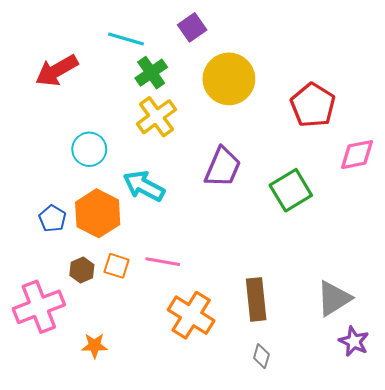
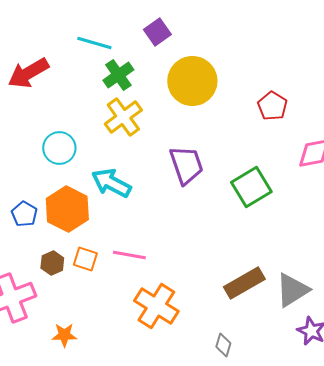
red pentagon: (313, 105) -> (272, 106), size x0.7
purple trapezoid: (223, 167) -> (186, 165), turned -42
brown rectangle: (256, 299) -> (244, 283), moved, turned 66

